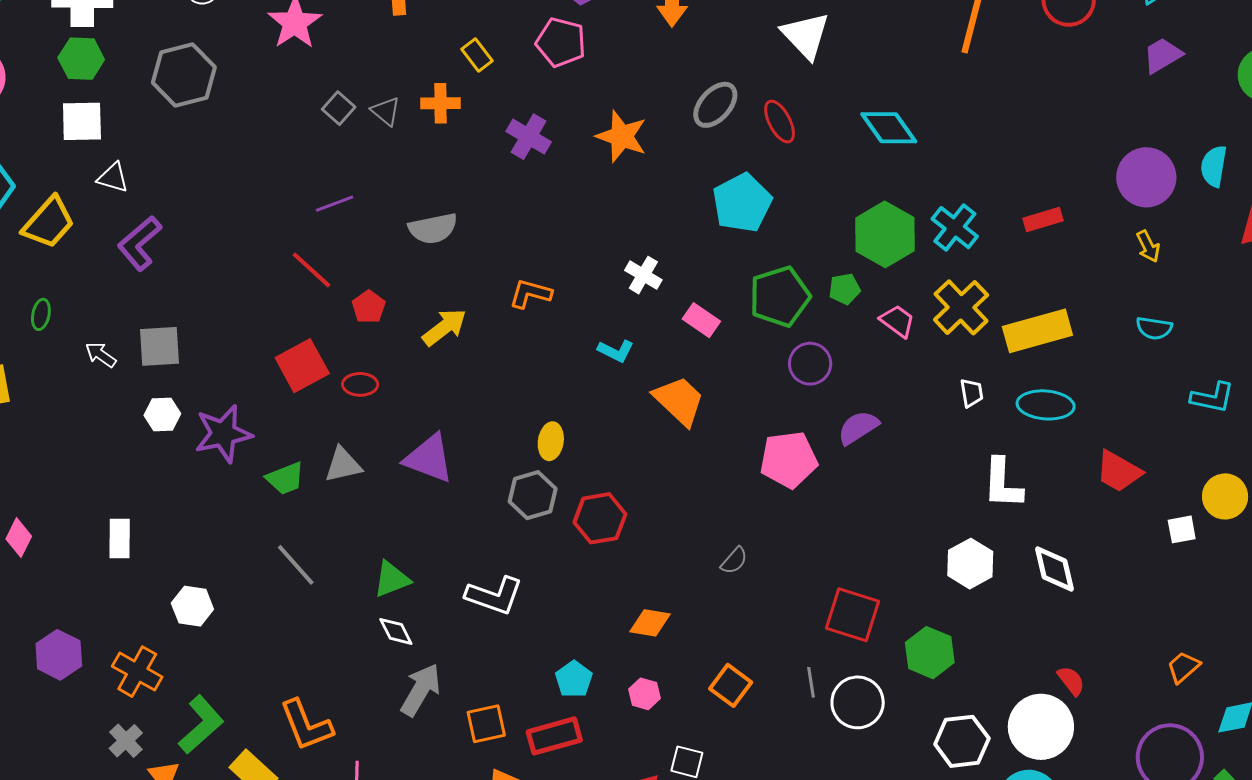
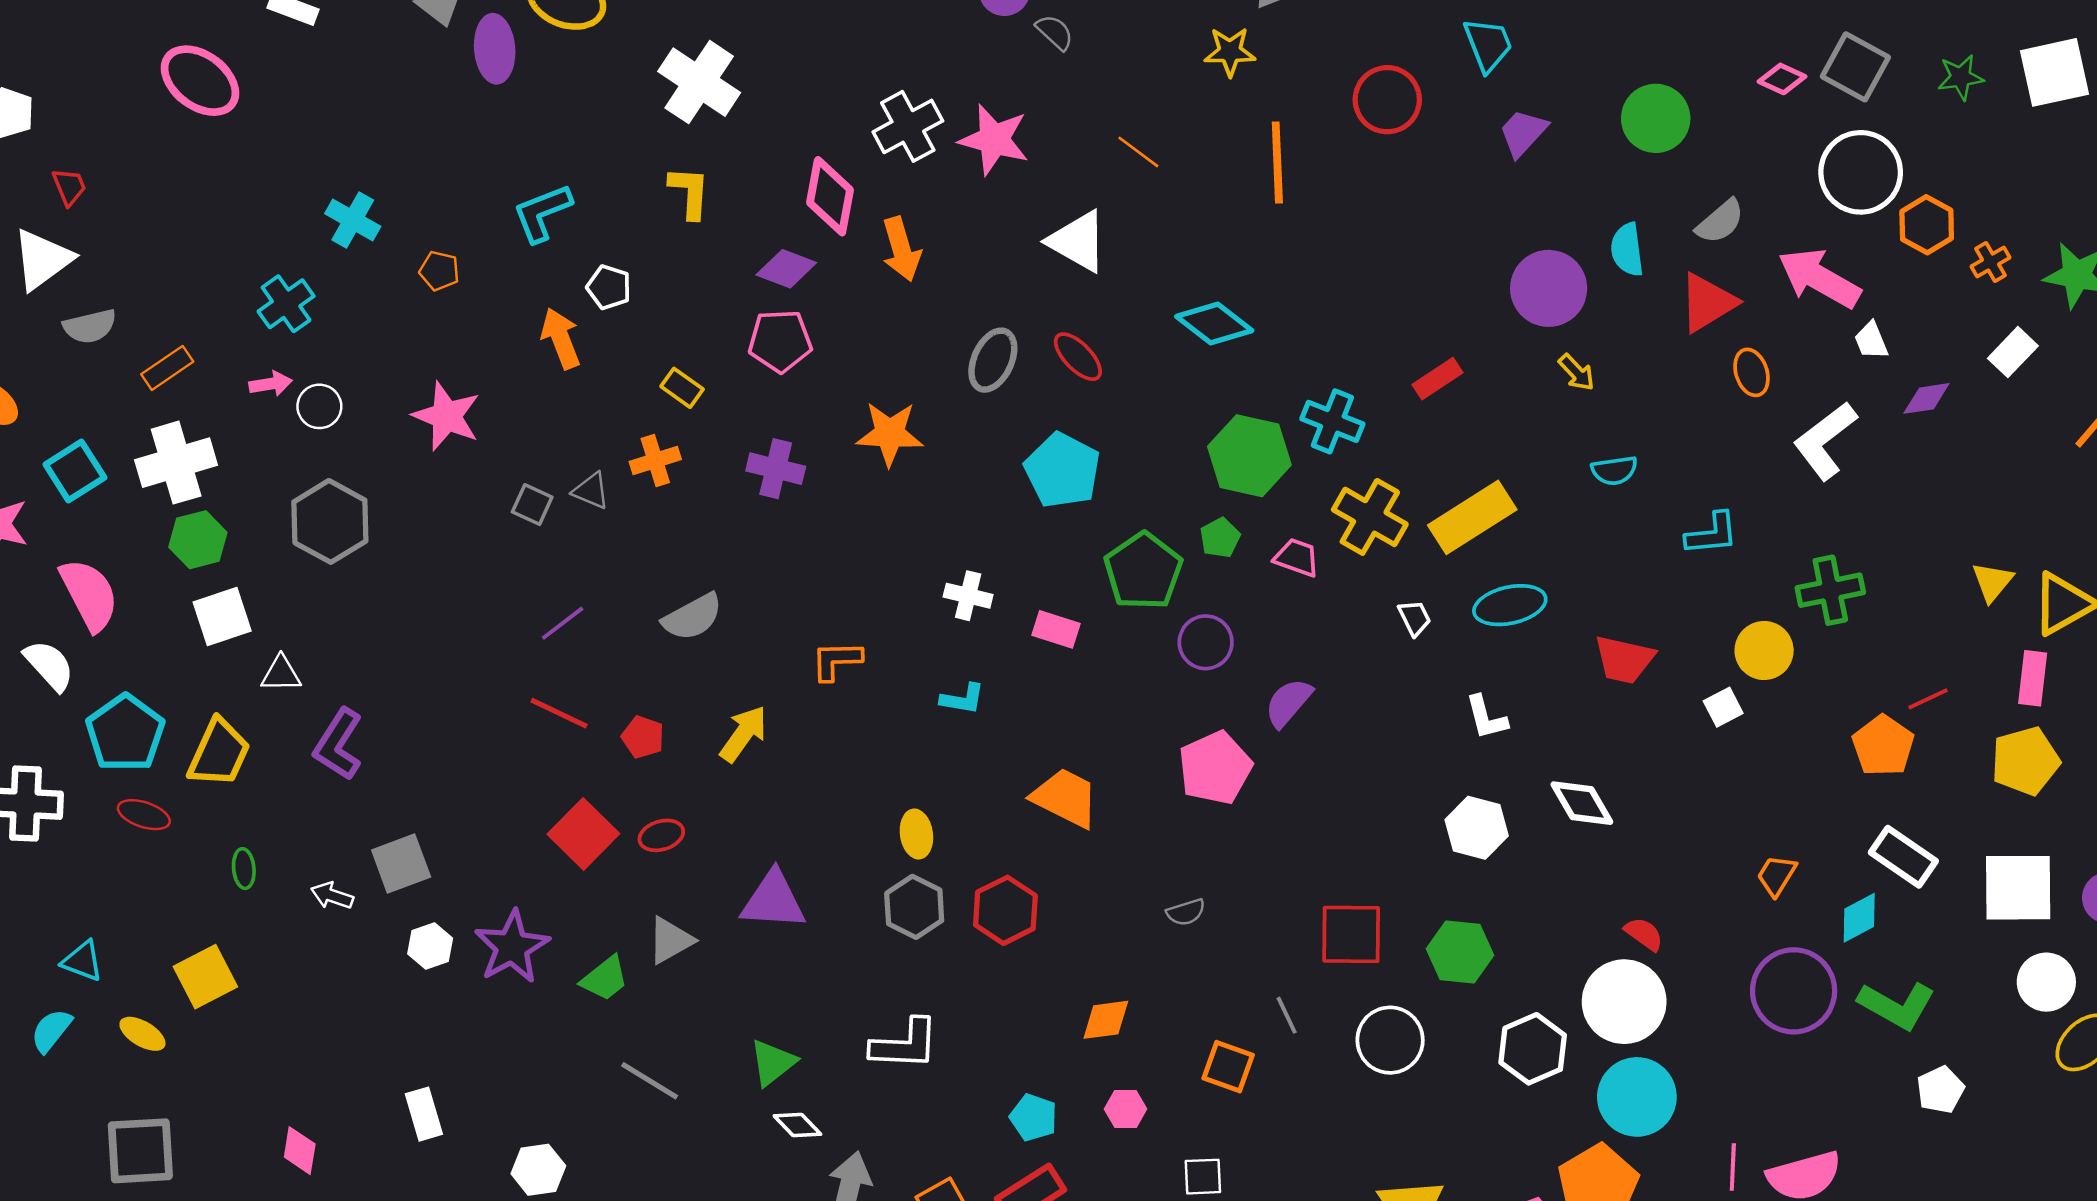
orange trapezoid: (679, 401) -> (1065, 798), moved
white L-shape: (1002, 483) -> (1486, 717), size x0.7
gray semicircle: (734, 561) -> (1186, 912), turned 48
gray line: (811, 682) -> (1287, 1015), moved

